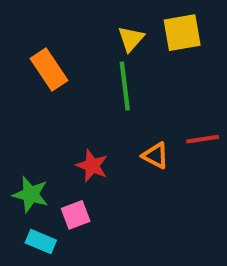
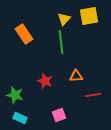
red line: (203, 139) -> (93, 95), moved
orange triangle: (155, 156) -> (76, 76), turned -32
pink square: (76, 215) -> (59, 115), moved

